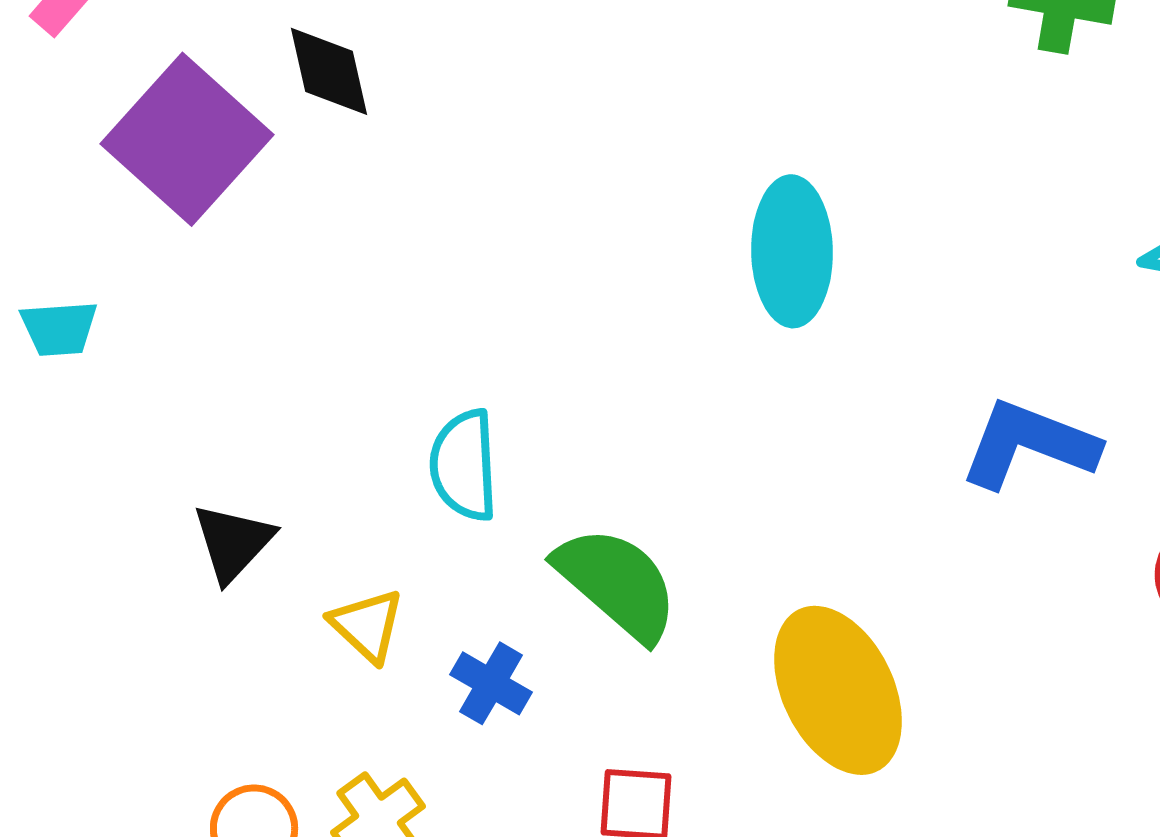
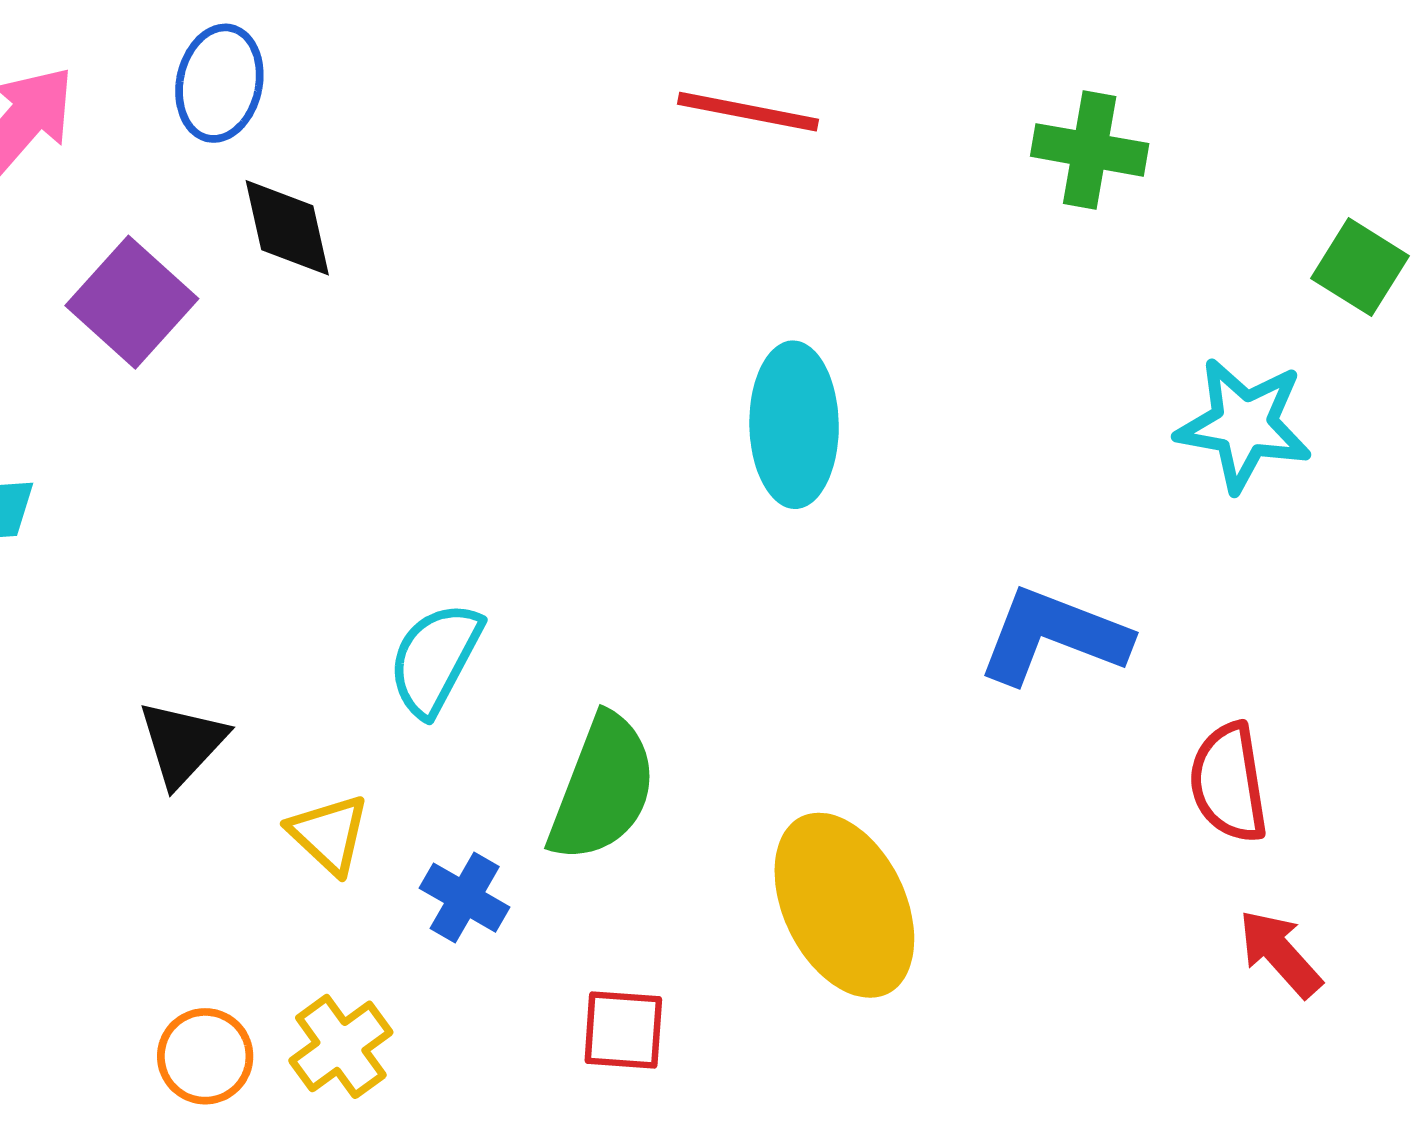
purple square: (187, 139) -> (132, 302), size x0.7
cyan semicircle: (464, 465) -> (435, 659), turned 31
green semicircle: (617, 583) -> (602, 788), turned 70

